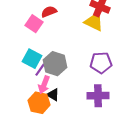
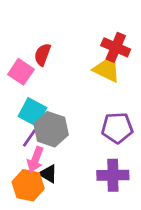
red semicircle: (49, 12) -> (42, 55), turned -49
cyan square: (32, 59) -> (32, 112), moved

